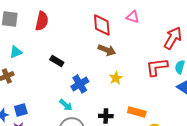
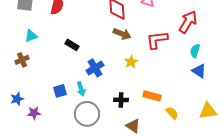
red L-shape: (157, 67) -> (157, 40), moved
cyan arrow: (66, 105) -> (81, 89), turned 32
blue square: (21, 110) -> (60, 91), moved

